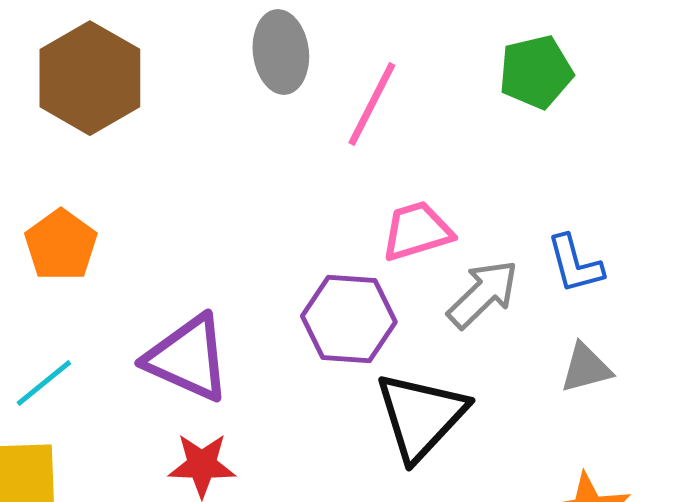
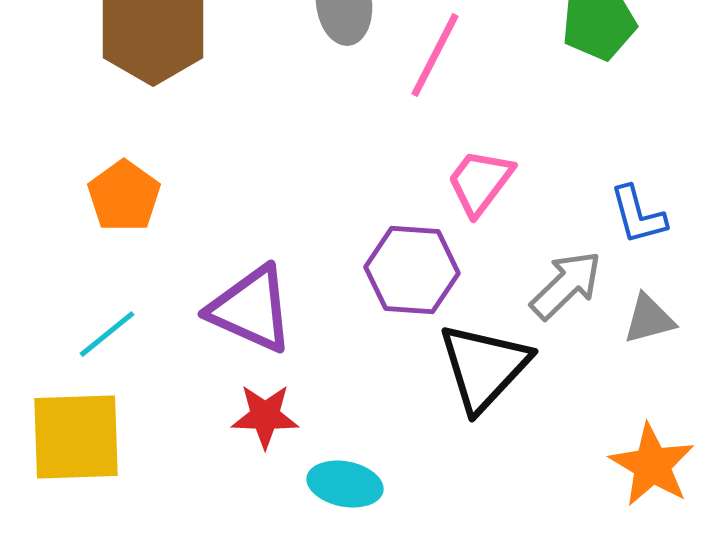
pink trapezoid: (417, 231) -> (480, 182), turned -36
gray arrow: (483, 294) -> (566, 285), moved

